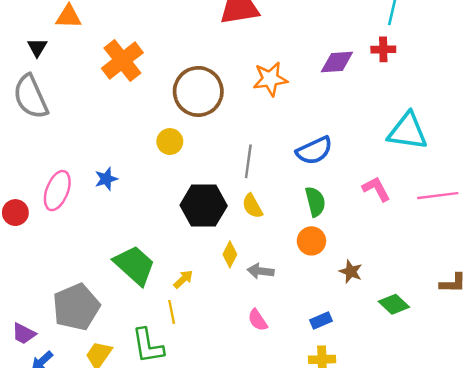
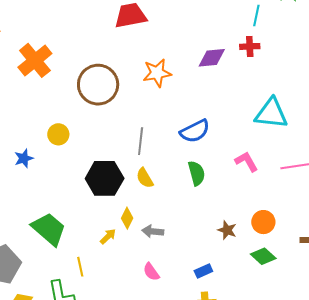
yellow circle: (170, 142) -> (58, 134), moved
orange circle: (311, 241) -> (263, 222), moved
yellow arrow: (183, 279) -> (108, 236), moved

